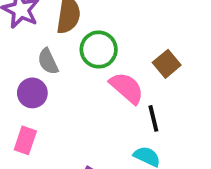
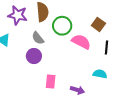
black line: (153, 118) -> (107, 47), moved, turned 32
pink rectangle: (25, 140) -> (51, 82), moved

